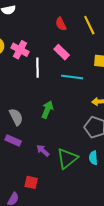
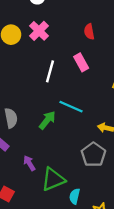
pink cross: (20, 50) -> (39, 31), moved
cyan line: (72, 77) -> (71, 107), moved
cyan semicircle: (93, 158) -> (75, 196), moved

